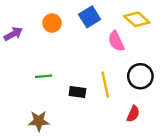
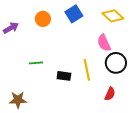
pink semicircle: (116, 41) -> (104, 43), moved
brown star: (39, 121) -> (18, 100), moved

